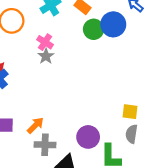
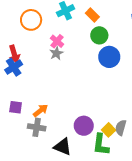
blue circle: (113, 24) -> (109, 57), moved
yellow square: (130, 112) -> (109, 130), moved, turned 32
gray cross: (45, 145) -> (37, 127), moved

